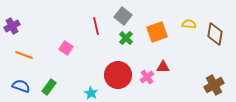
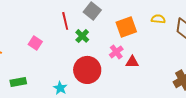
green cross: (126, 38) -> (82, 36), moved
pink cross: (147, 77) -> (116, 52), moved
green rectangle: (49, 87) -> (18, 82), turned 42

